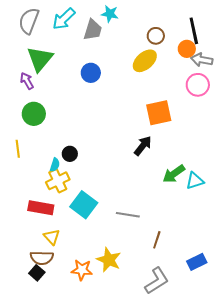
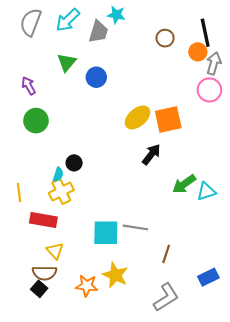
green triangle: (40, 59) -> (67, 62), moved, size x0.7
gray arrow: (202, 60) -> (214, 63), turned 95
yellow ellipse: (145, 61) -> (138, 117), moved
yellow line: (18, 149) -> (19, 193), moved
cyan square: (84, 205) -> (106, 233), moved, turned -36

